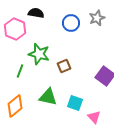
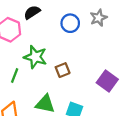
black semicircle: (36, 13) -> (32, 12), turned -42

